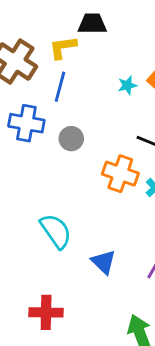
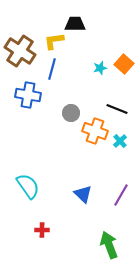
gray circle: (71, 139) -> (71, 113), moved
cyan semicircle: (56, 231) -> (28, 186), moved
red cross: (46, 312) -> (42, 230), size x0.6

